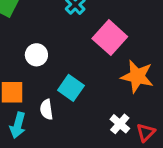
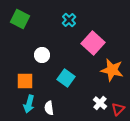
white semicircle: (47, 109) -> (49, 108), moved

